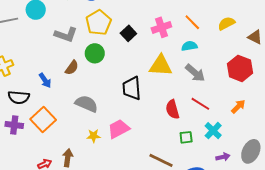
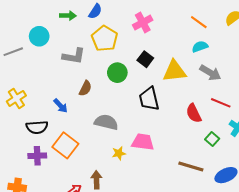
pink cross: (161, 27) -> (143, 23), moved
black square: (128, 33) -> (145, 59), moved
green circle: (95, 53) -> (117, 73), moved
pink trapezoid: (119, 129) -> (143, 142), turned 45
green square: (186, 137) -> (212, 139), turned -32

